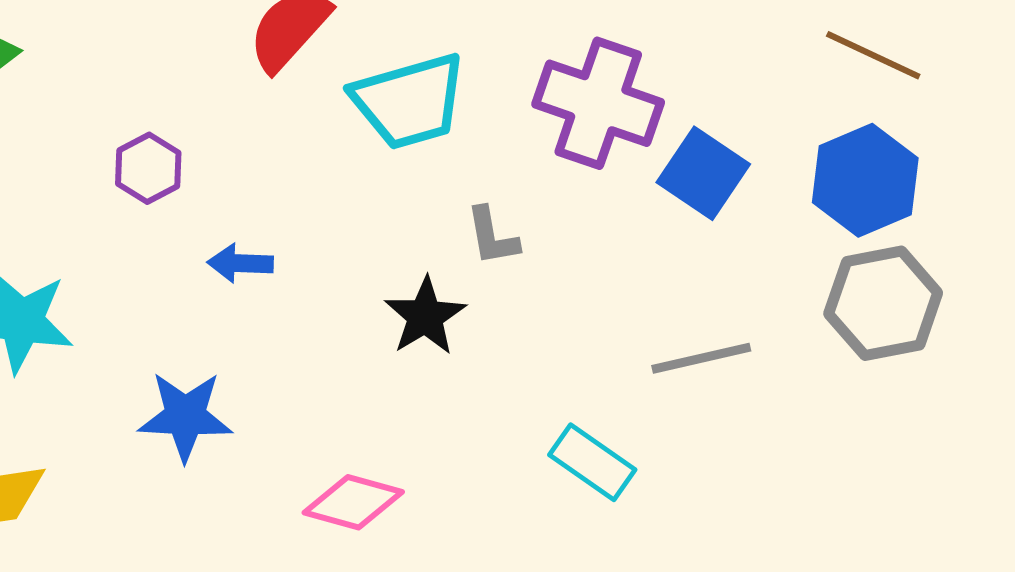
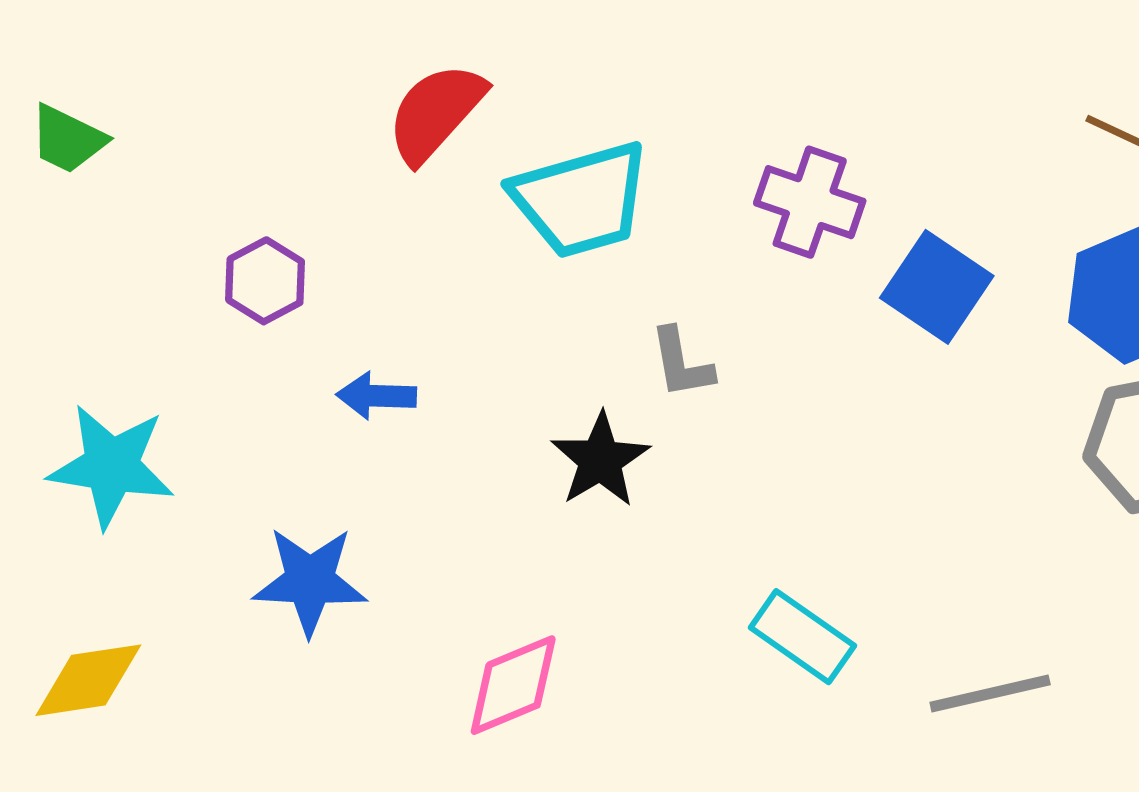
purple cross: (598, 103) -> (810, 202), size x0.7
gray line: (701, 358) -> (990, 694), moved
pink diamond: (353, 502) -> (513, 685), turned -38

